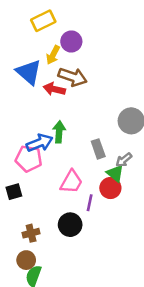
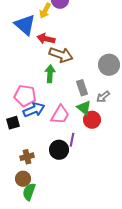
brown arrow: (73, 77) -> (61, 55), moved
blue arrow: (40, 143) -> (34, 110), moved
green triangle: (115, 173) -> (84, 108), moved
purple line: (90, 203) -> (72, 140), moved

